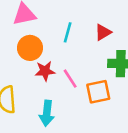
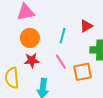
cyan line: (68, 32) -> (63, 36), moved
red star: (45, 71) -> (32, 60), moved

